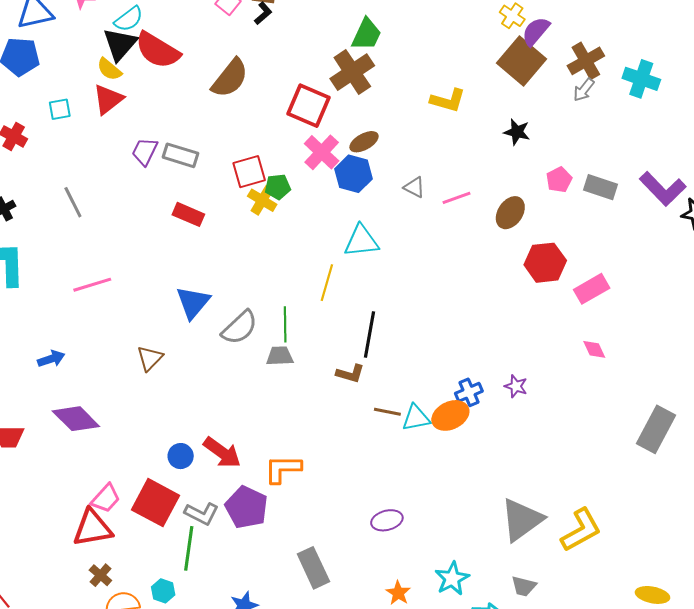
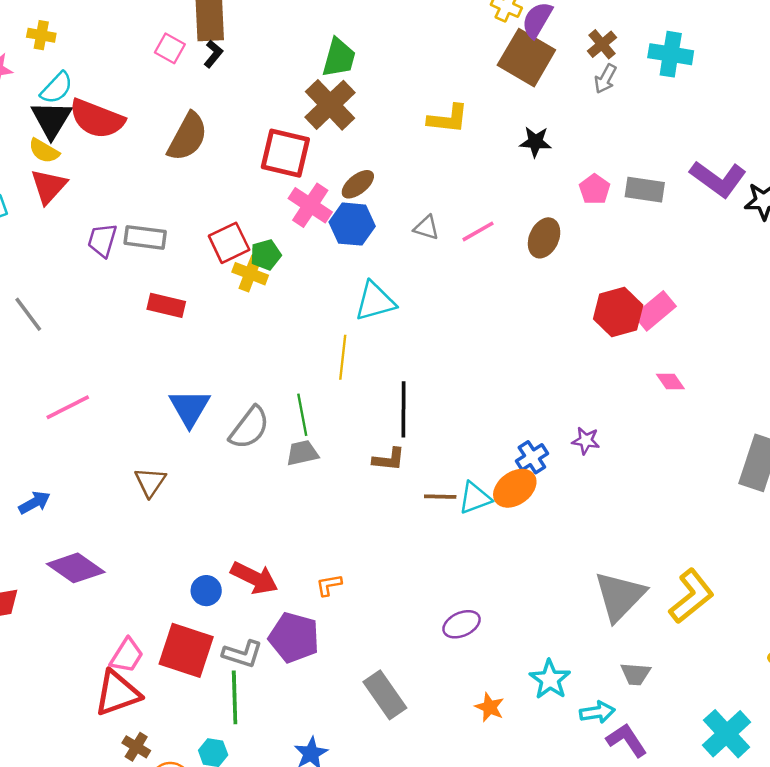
brown cross: (586, 61) -> (602, 44), size x0.7
red hexagon: (545, 263) -> (618, 312), moved
orange L-shape: (283, 469) -> (329, 585), size x0.6

